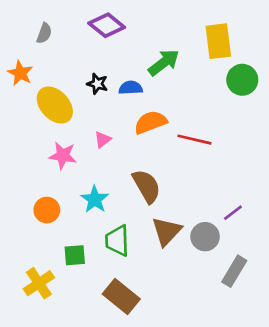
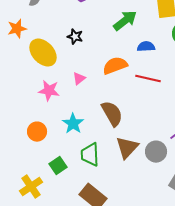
orange star: (20, 73) -> (17, 29), turned 30
blue semicircle: (131, 88) -> (146, 47), moved
green square: (75, 255) -> (58, 166), turned -30

